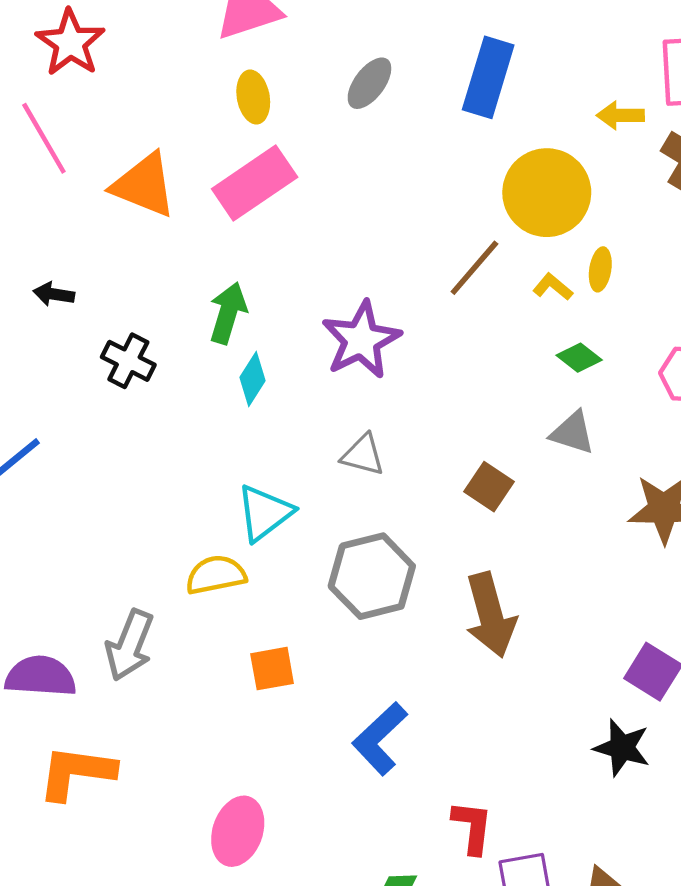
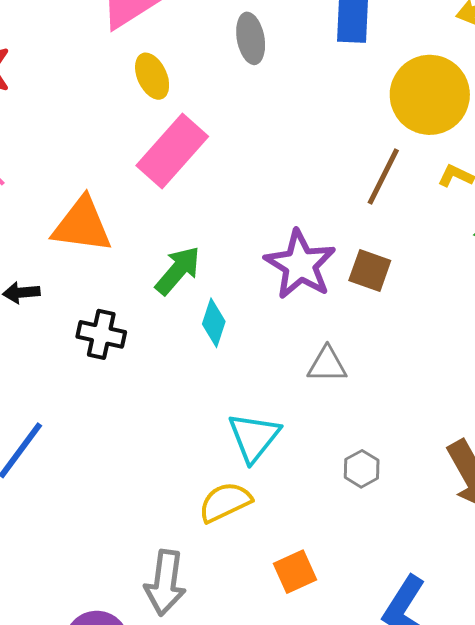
gray ellipse: (369, 83) -> (251, 38), turned -33
orange triangle: (144, 185) -> (82, 225), moved
green arrow: (228, 313) -> (178, 271), turned 38
brown square: (489, 487) -> (370, 270), moved
gray hexagon: (372, 576) -> (362, 469), size x0.5

